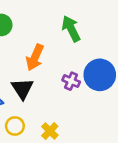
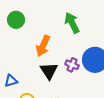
black triangle: (22, 89) -> (49, 71), moved

